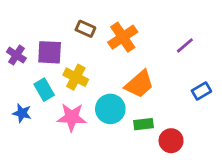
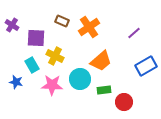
purple cross: (16, 55) -> (12, 25), moved
blue rectangle: (201, 91) -> (146, 66), size x1.5

